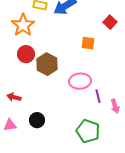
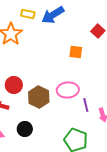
red circle: (26, 54) -> (14, 85), moved
brown hexagon: (47, 64) -> (39, 97), moved

